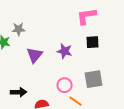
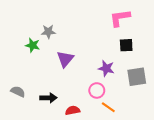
purple star: (65, 51) -> (106, 68), moved
gray square: (94, 79) -> (137, 77), moved

